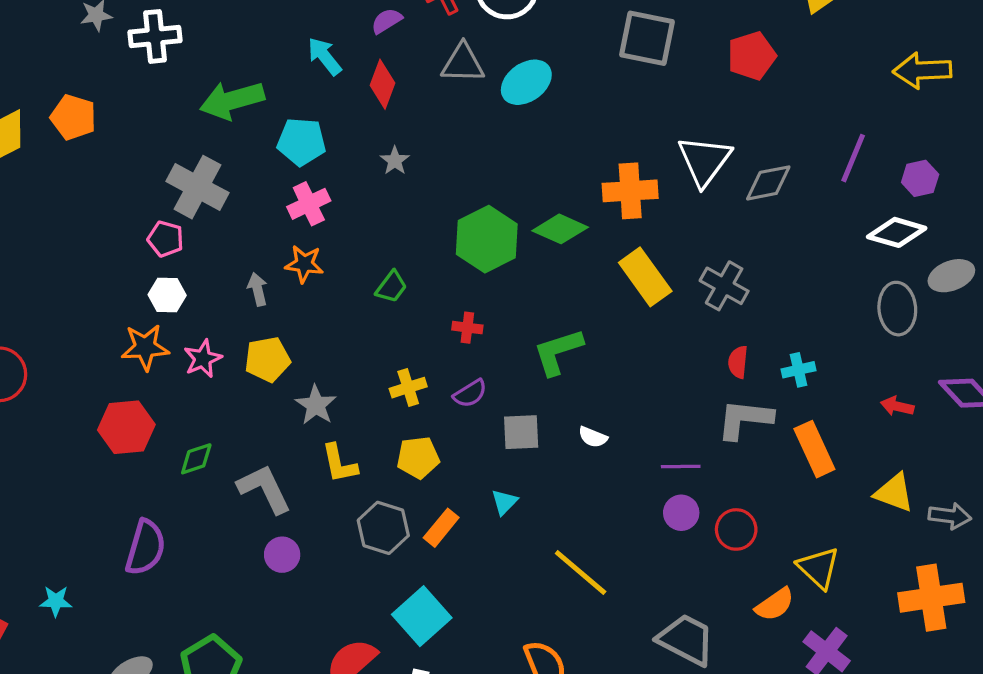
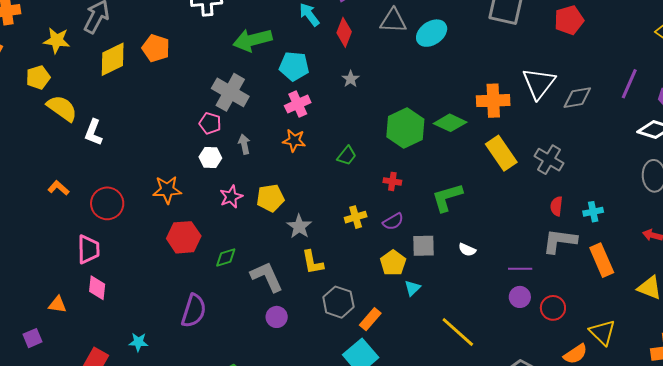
gray arrow: (258, 289) -> (244, 144), moved
orange star: (145, 347) -> (167, 190), moved
yellow pentagon: (418, 458) -> (393, 263), moved, turned -30
orange rectangle: (441, 528) -> (370, 319), moved

